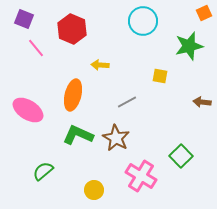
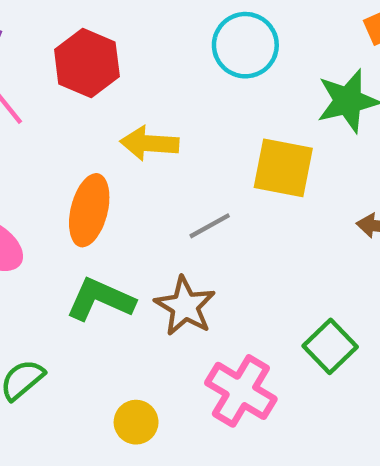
yellow arrow: (100, 65) -> (149, 143), size x1.4
yellow square: (160, 76) -> (283, 168), size x1.8

